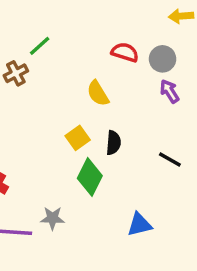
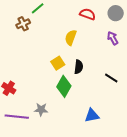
gray circle: (163, 59) -> (116, 13), moved
yellow semicircle: (98, 93) -> (71, 38), turned 49

